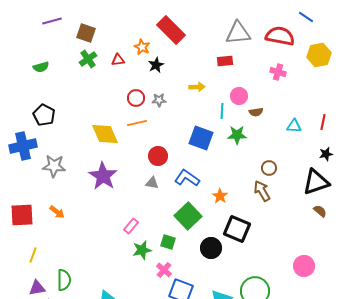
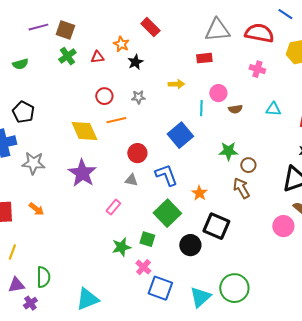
purple line: (52, 21) -> (38, 27), moved
red rectangle: (171, 30) -> (150, 27), size x0.7
red circle: (136, 98) -> (104, 96), moved
cyan triangle: (294, 126) -> (273, 109), moved
green star: (237, 135) -> (228, 151), moved
blue square: (201, 138) -> (180, 135), turned 30
blue L-shape: (187, 178) -> (166, 175), turned 35
pink rectangle: (131, 226) -> (113, 207), moved
pink circle: (304, 266) -> (283, 226), moved

